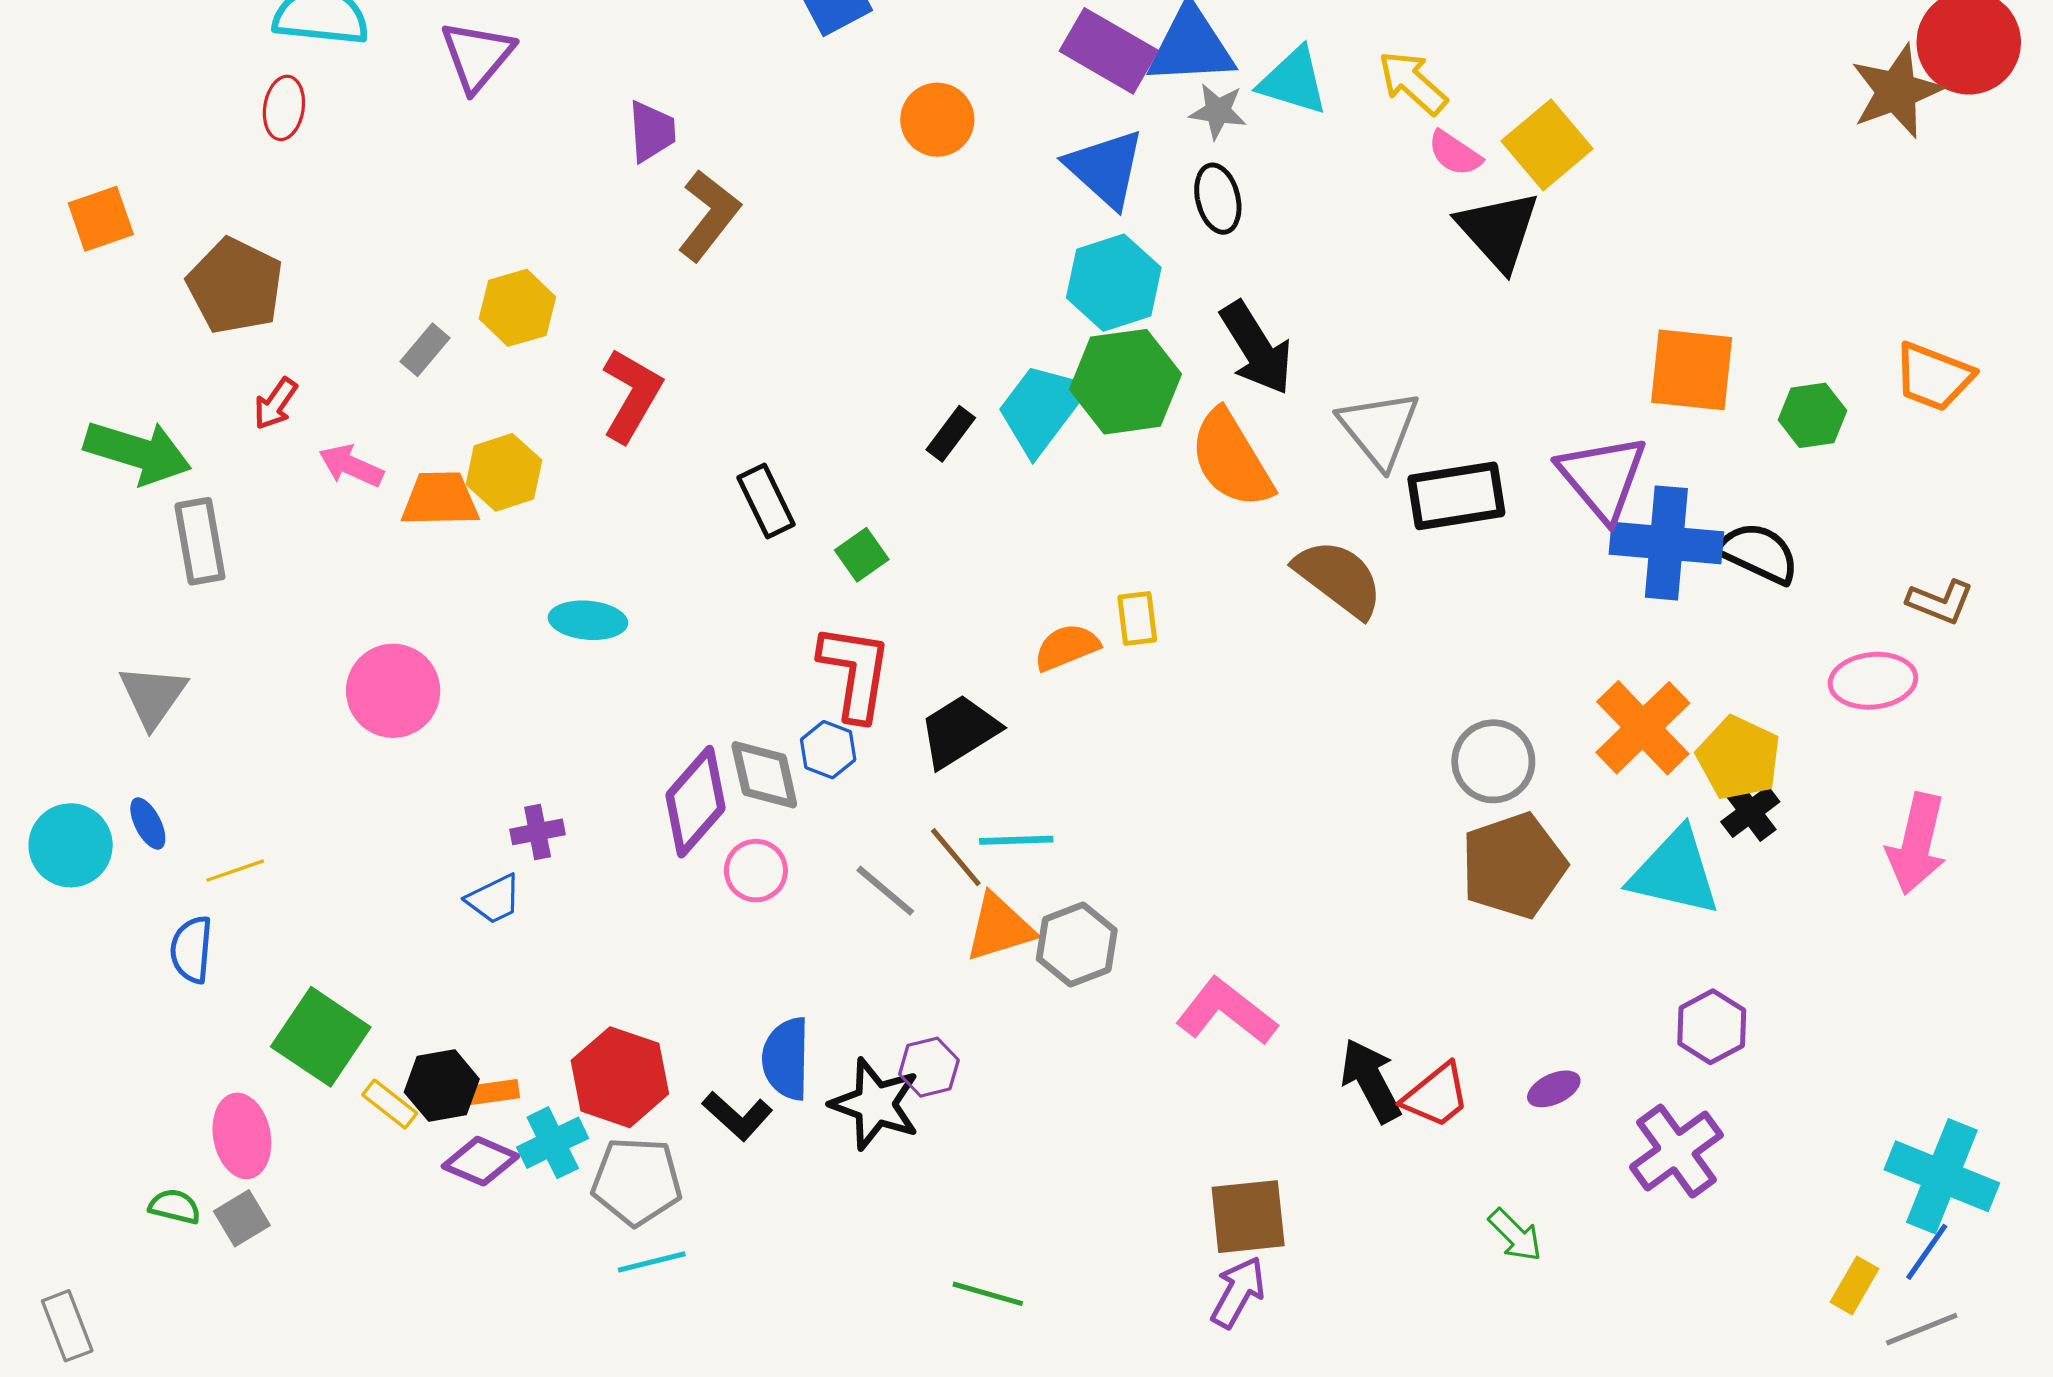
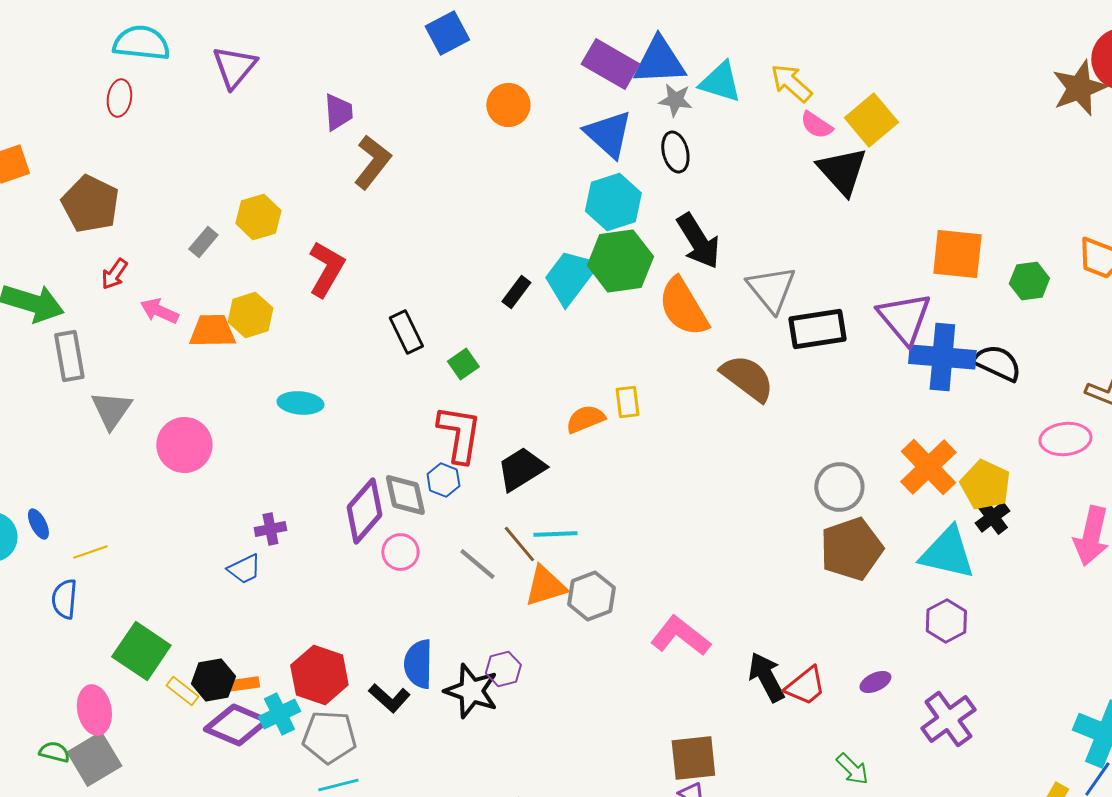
gray triangle: (153, 696) -> (111, 410), moved
purple hexagon: (1712, 1027) -> (946, 621), moved
purple diamond: (480, 1161) -> (236, 725), size x1.4
gray square: (242, 1218) -> (94, 759), size x1.6

